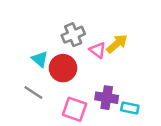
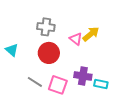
gray cross: (73, 35) -> (46, 27), moved, turned 30
cyan triangle: (40, 59) -> (12, 50), moved
gray line: (33, 93) -> (35, 82), moved

